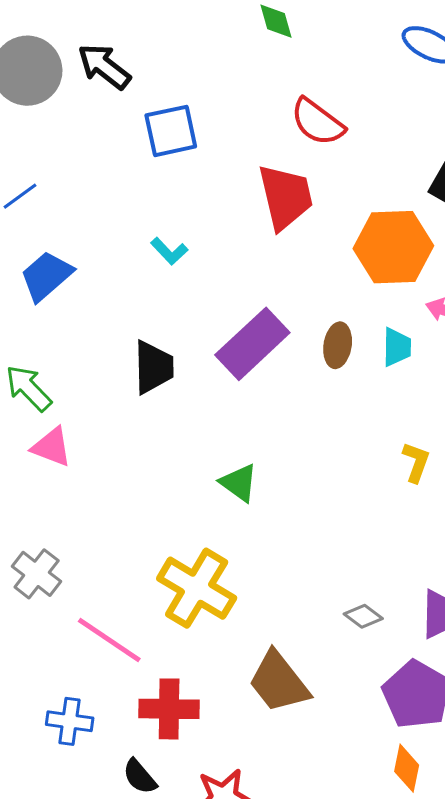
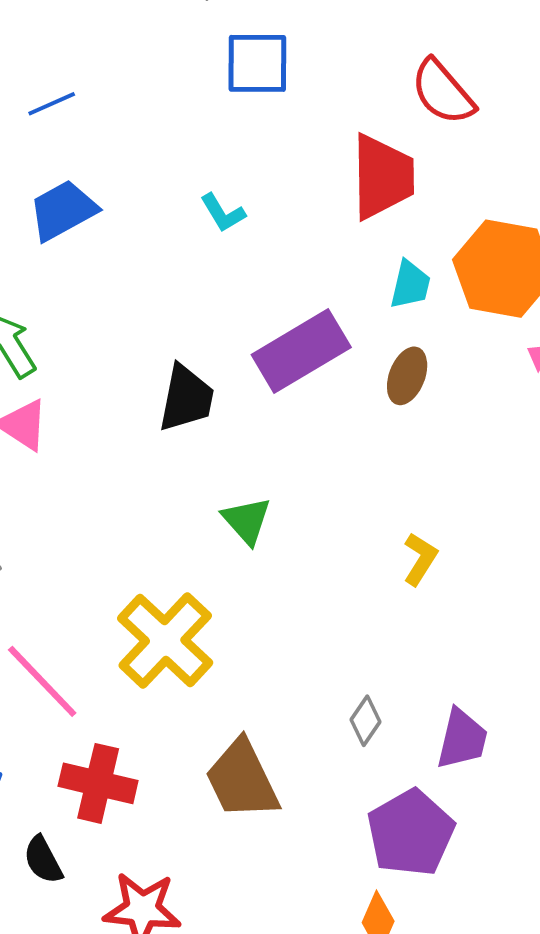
cyan trapezoid: (397, 347) -> (410, 285), moved
black trapezoid: (154, 367) -> (186, 398), moved
yellow L-shape: (416, 462) -> (420, 559), moved
gray diamond: (363, 616) -> (365, 721), turned 75

